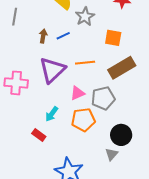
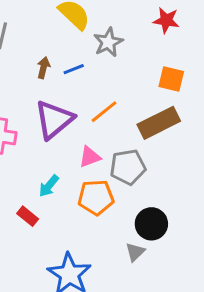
orange square: (113, 38) -> (171, 79), moved
orange line: (85, 63) -> (104, 112), turned -36

